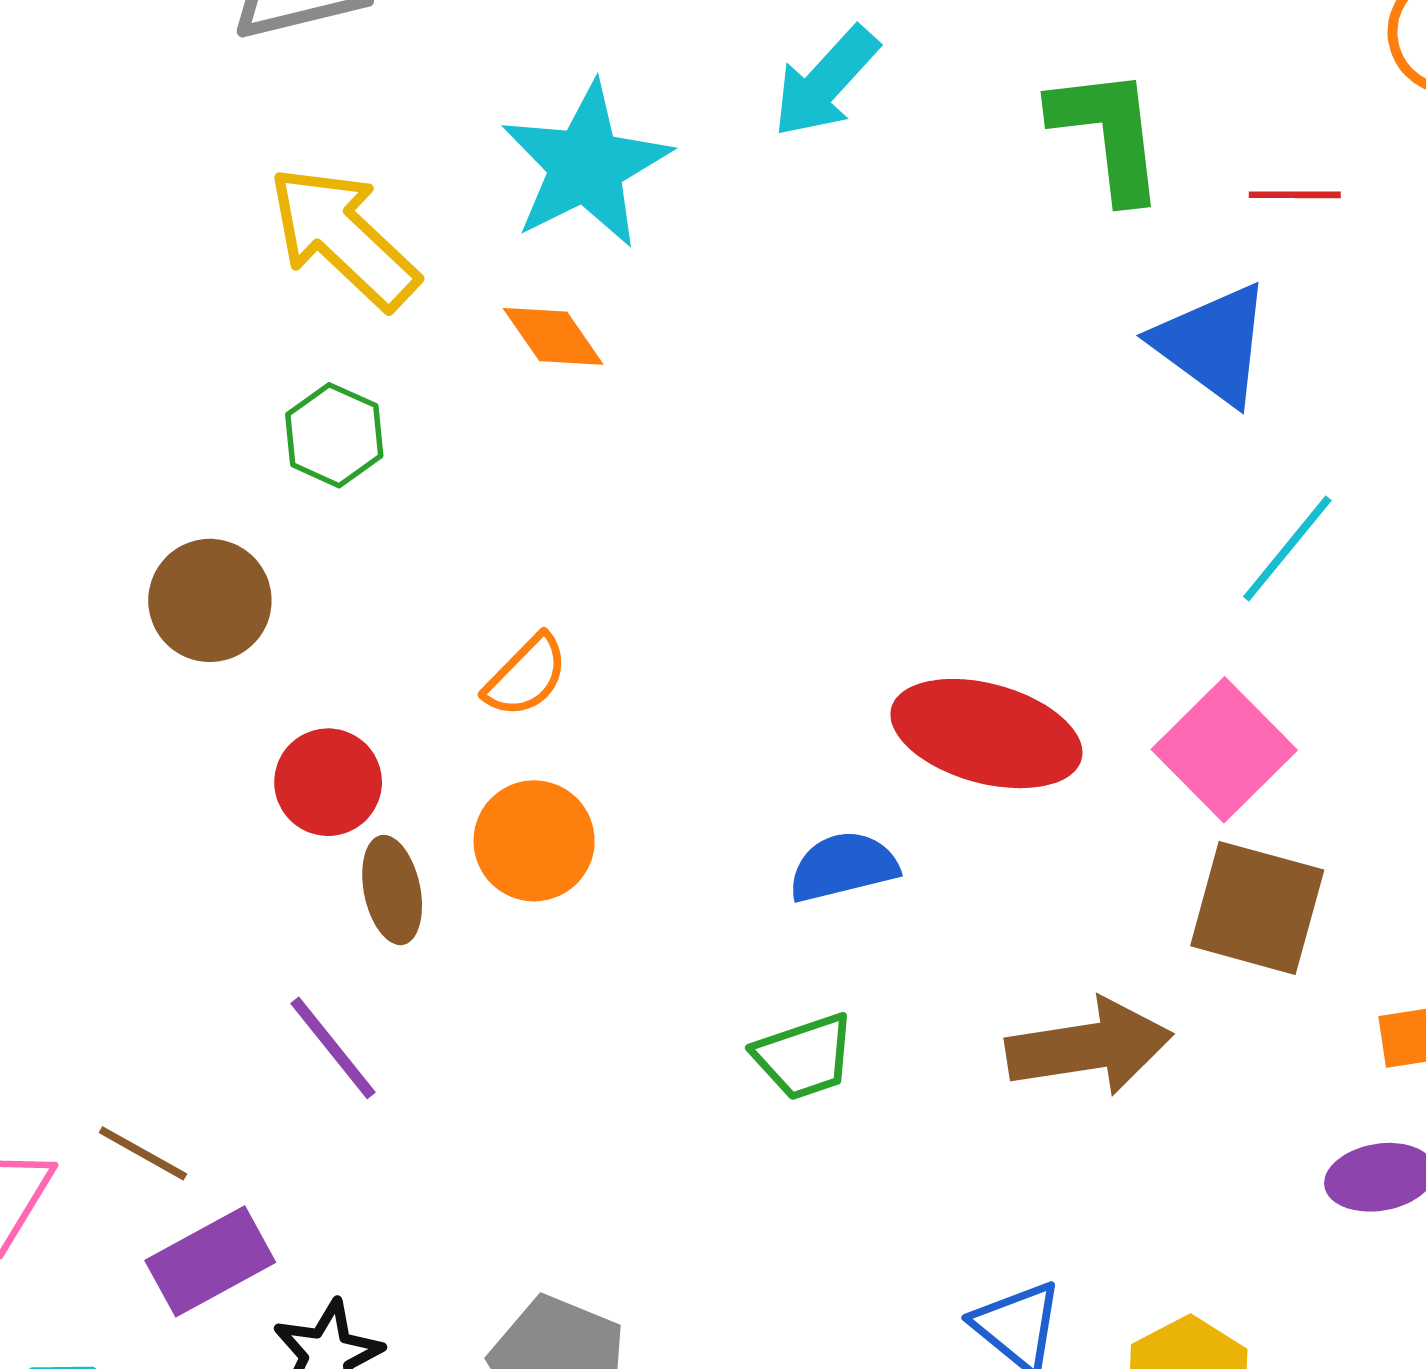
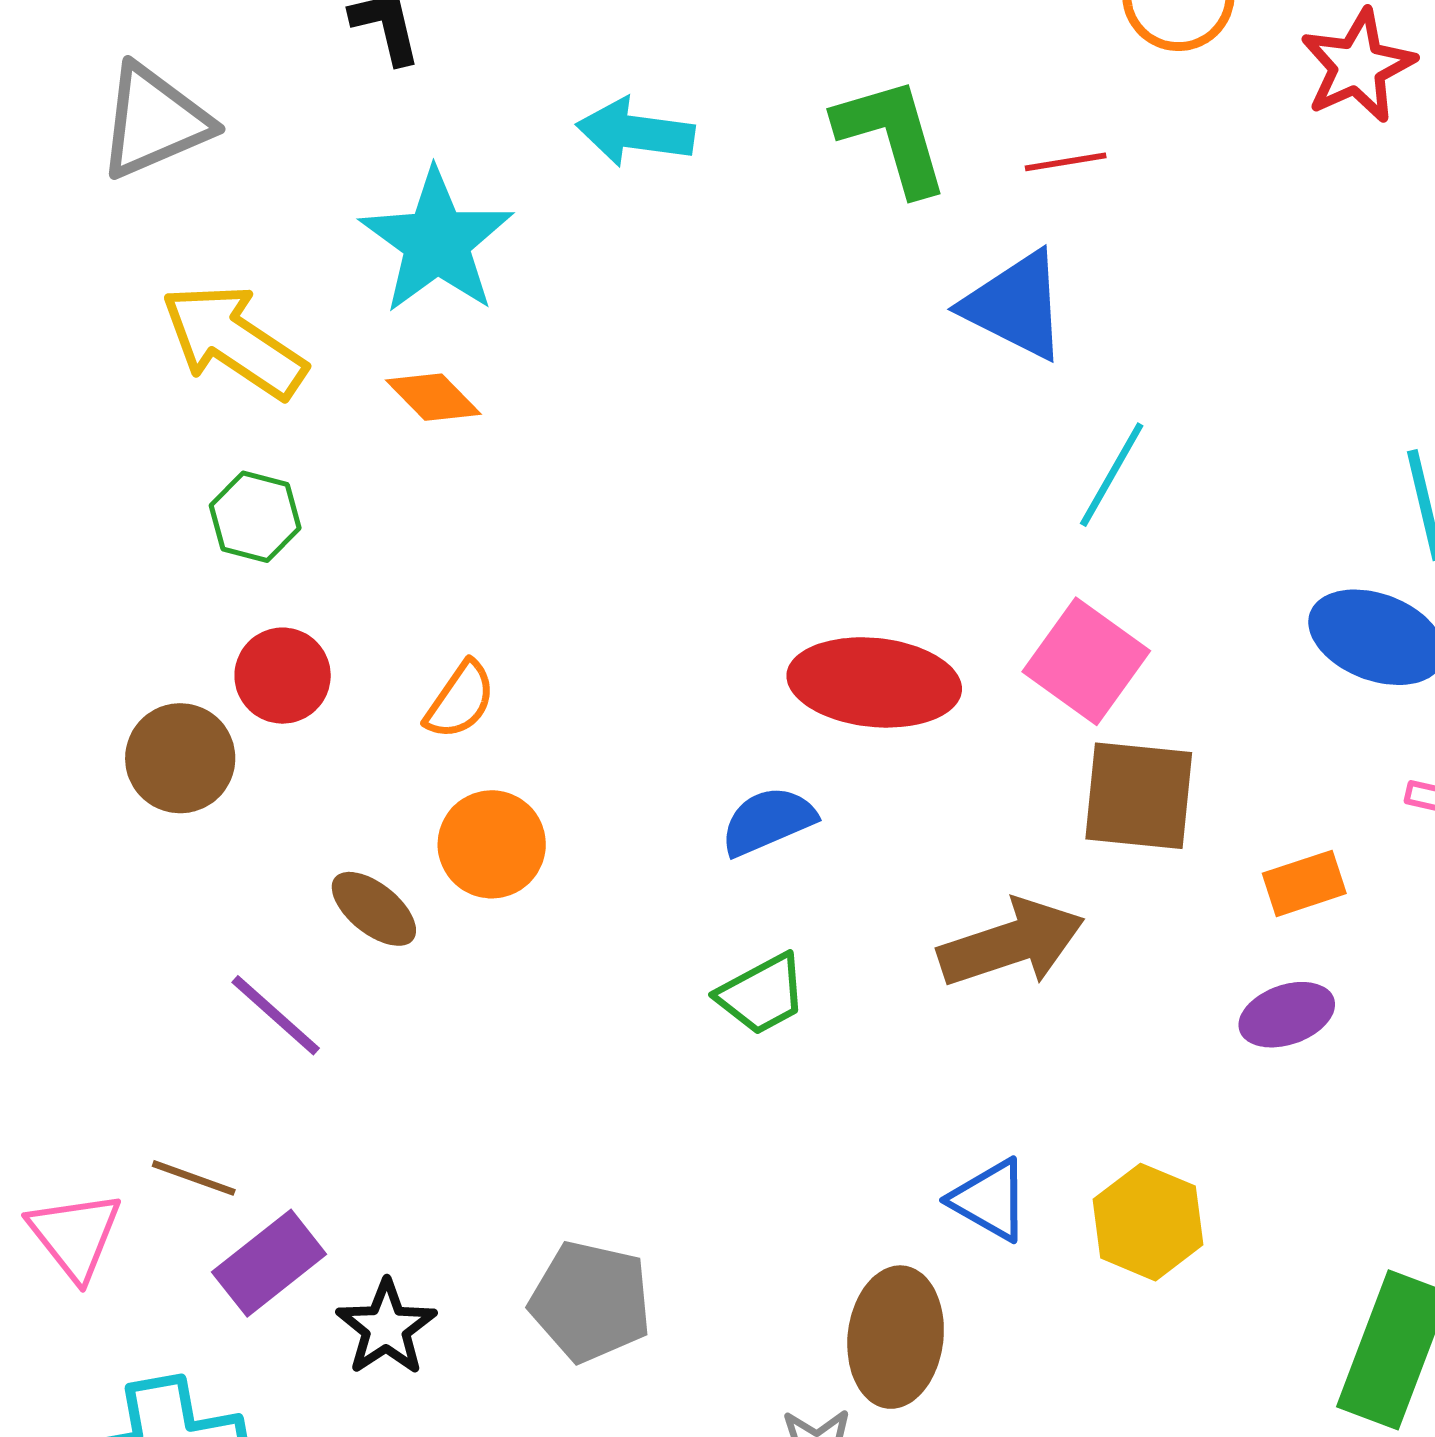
cyan arrow: (826, 82) -> (635, 132), turned 65
brown circle: (210, 600) -> (180, 758), moved
red circle: (328, 782) -> (283, 676), moved
brown ellipse: (392, 890) -> (374, 909), turned -30
purple line: (333, 1048) -> (276, 1015), moved

